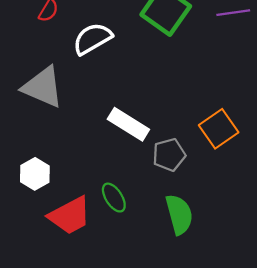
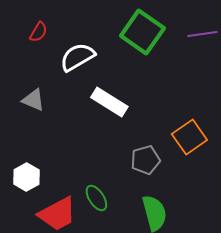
gray triangle: (43, 87) -> (33, 100), size x0.6
white rectangle: (128, 124) -> (109, 102), moved

